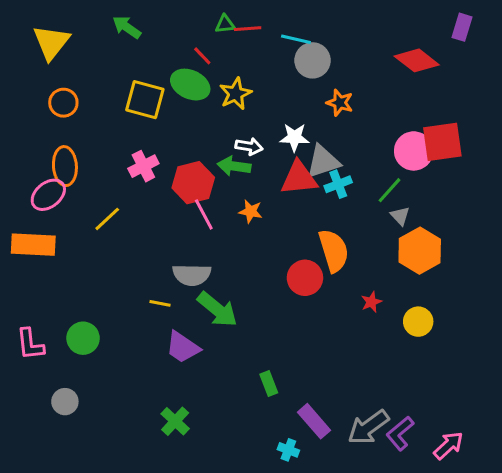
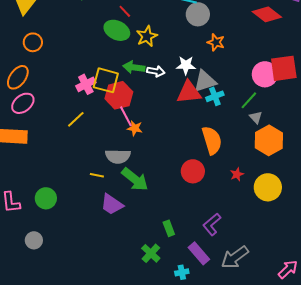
yellow square: (145, 100) -> (106, 80), moved
orange ellipse: (65, 166) -> (18, 77), moved, turned 40
green arrow: (234, 166) -> (134, 67), moved
orange star: (251, 211) -> (135, 128), moved
yellow line: (107, 219) -> (76, 119), moved
red circle: (305, 278) -> (193, 171), moved
yellow circle: (418, 322) -> (268, 187), size x1.4
green cross: (175, 421) -> (151, 253), moved
purple L-shape: (400, 433) -> (212, 224), moved
cyan cross: (288, 450) -> (182, 272), turned -32

